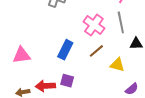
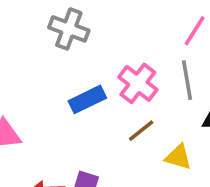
blue rectangle: (65, 50) -> (87, 99), moved, turned 36

